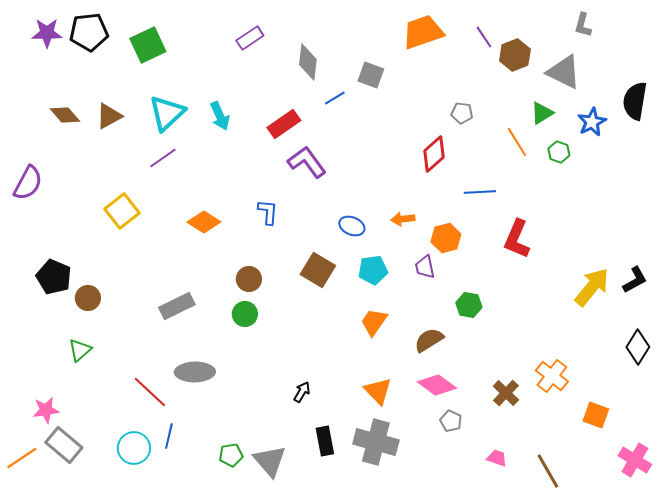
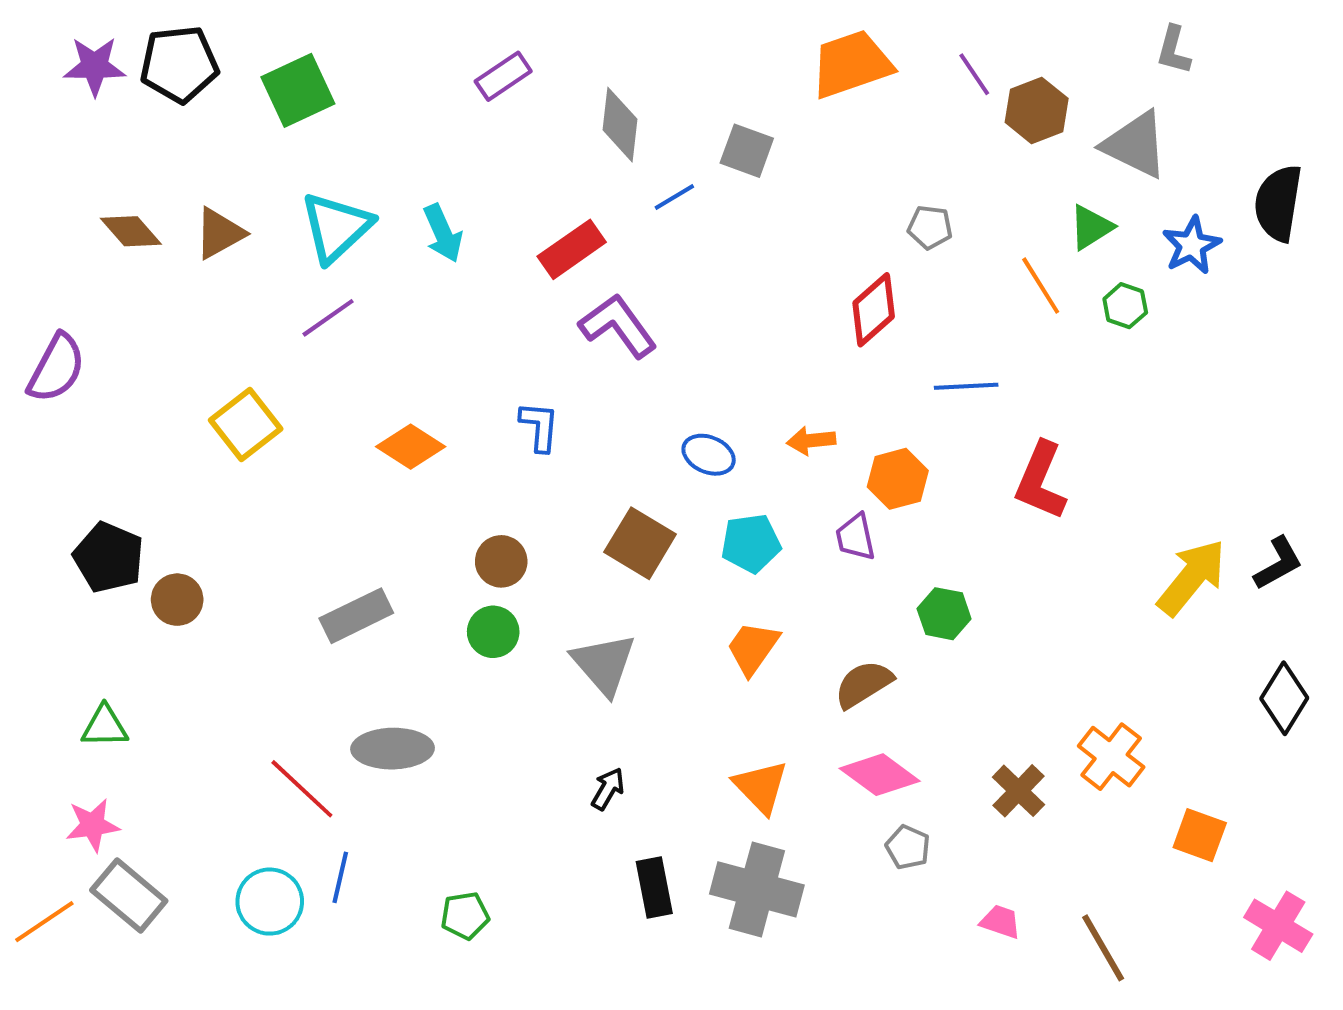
green triangle: (80, 350) -> (105, 726), moved, turned 40
gray triangle: (270, 461) -> (604, 664), moved

